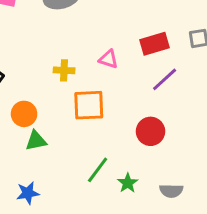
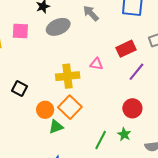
yellow cross: (64, 70) -> (68, 76), size x1.6
orange square: (89, 105) -> (70, 107), moved, turned -35
green star: (128, 183) -> (124, 134), moved

